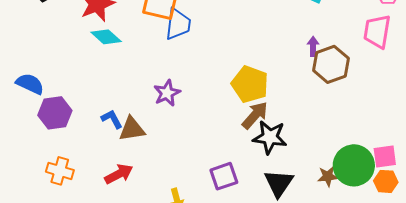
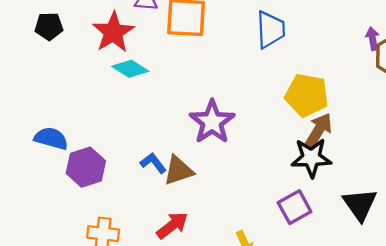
blue trapezoid: (178, 24) -> (271, 30), moved
purple star: (167, 93) -> (212, 122), size x1.4
black star: (270, 137) -> (311, 158), moved

